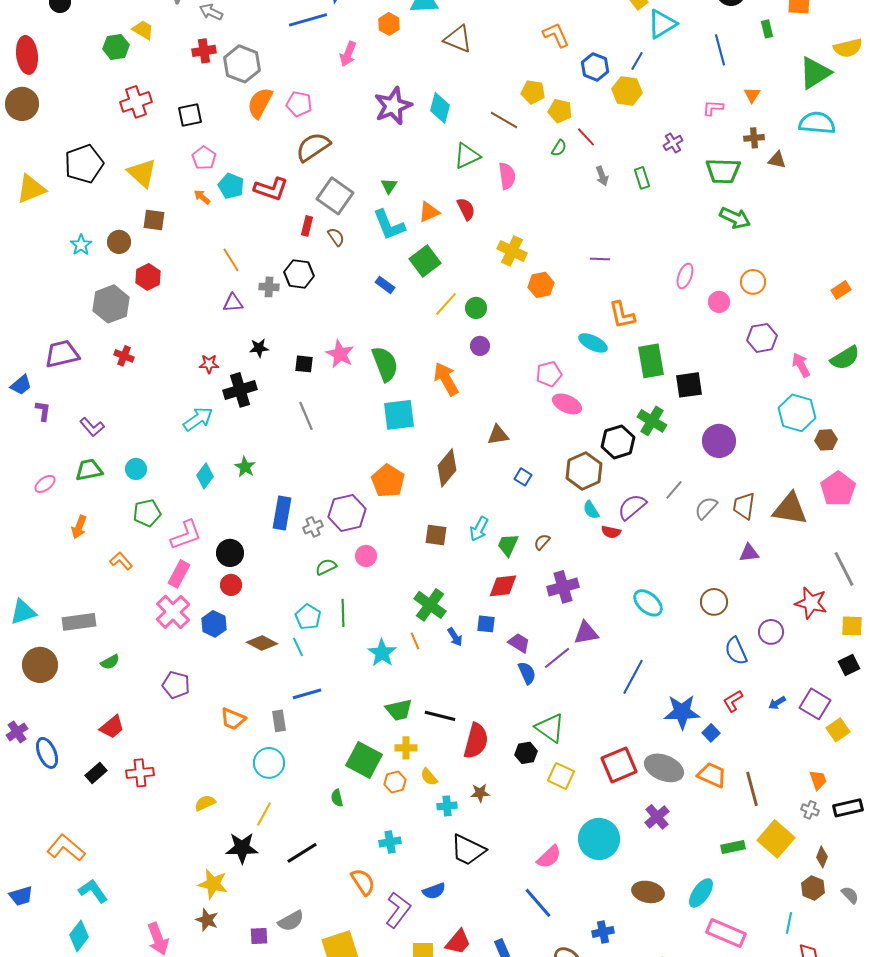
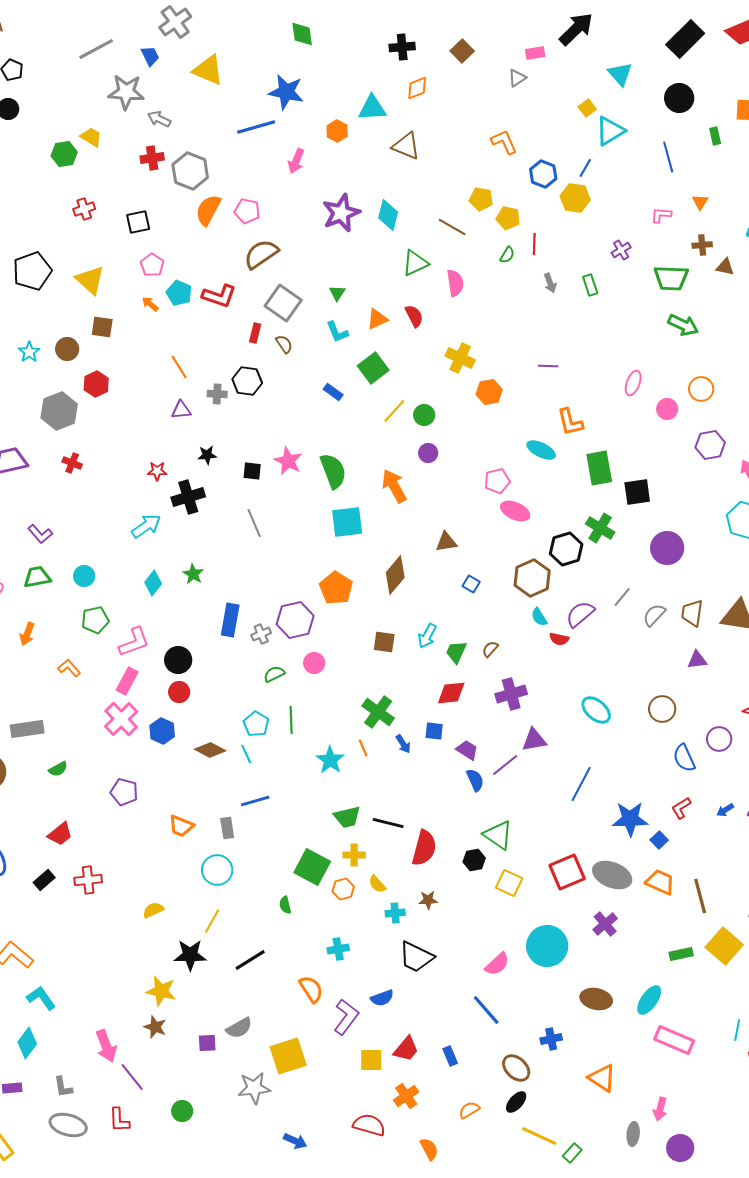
red cross: (136, 102) -> (84, 209), size x0.7
red line: (586, 137) -> (534, 244), turned 45
cyan L-shape: (389, 225) -> (337, 332), size x0.7

